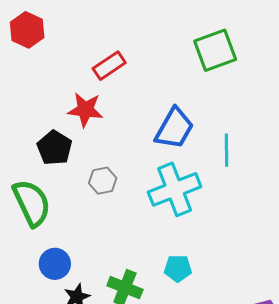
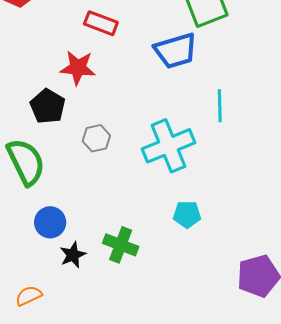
red rectangle: (109, 66) -> (101, 23), turned 56
blue trapezoid: (174, 128) -> (176, 51), moved, turned 45
cyan pentagon: (178, 268) -> (187, 214), moved

